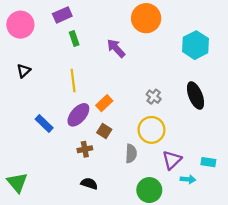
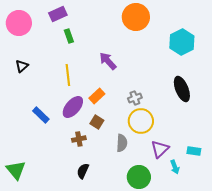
purple arrow: (116, 48) -> (108, 61), moved
gray cross: (154, 97) -> (135, 98), moved, turned 32
cyan arrow: (188, 179) -> (175, 167), turned 64
black semicircle: (89, 184) -> (83, 171), turned -84

